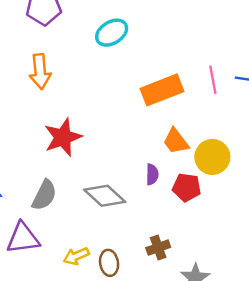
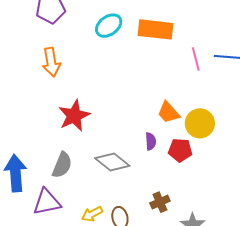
orange rectangle: (162, 90) -> (155, 29), moved, turned 32

